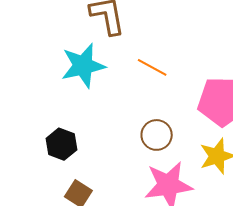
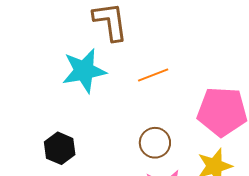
orange line: (152, 67) -> (153, 75), turned -52

